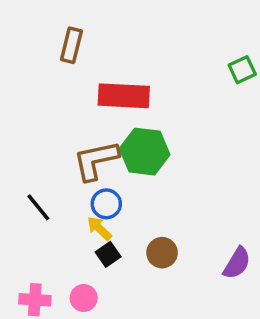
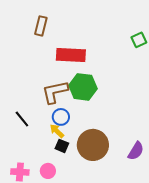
brown circle: (162, 253) -> (93, 145), size x1.8
black square: (108, 254) -> (62, 146), turned -32

